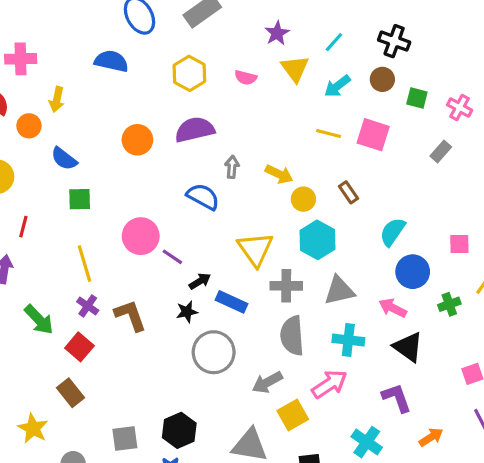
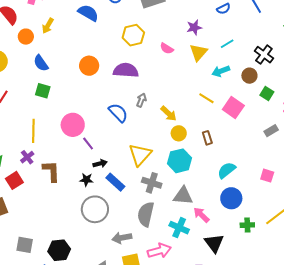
pink square: (459, 244) -> (267, 176), moved
pink arrow: (393, 308) -> (201, 215), moved

